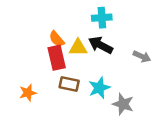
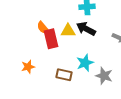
orange semicircle: (57, 39) -> (43, 28), moved
brown rectangle: (69, 84) -> (64, 75), moved

